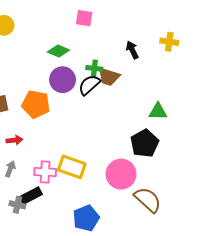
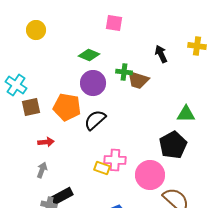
black semicircle: (89, 85) -> (95, 120), moved
yellow rectangle: (72, 167) -> (102, 168), size x0.6
pink cross: (45, 172) -> (115, 160), moved

